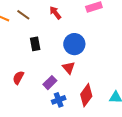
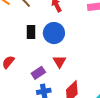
blue circle: (74, 44) -> (54, 33), moved

